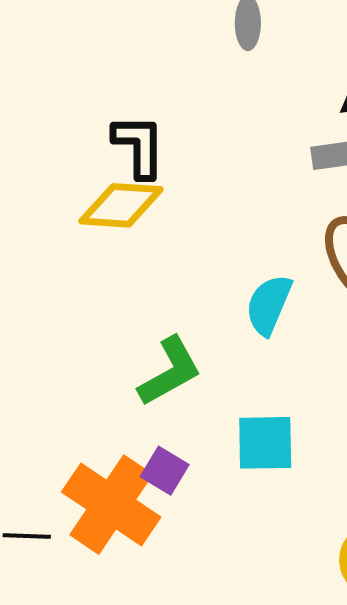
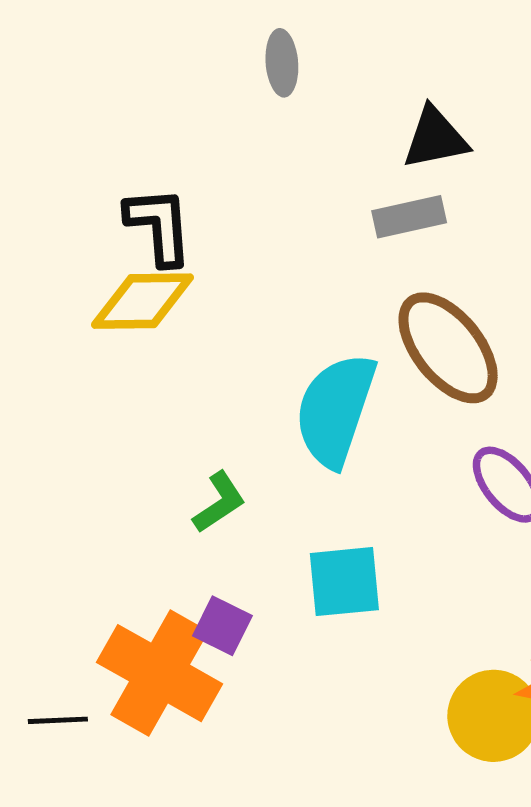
cyan semicircle: (269, 305) -> (335, 410), size x1.5
green L-shape: (170, 371) -> (219, 502), size x0.7

